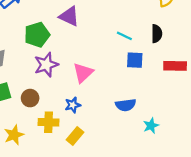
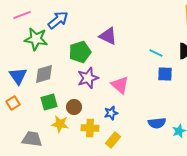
pink triangle: (83, 73) -> (120, 85), turned -36
blue semicircle: (126, 105) -> (157, 123), moved
yellow star: (14, 135) -> (60, 124), moved, turned 30

